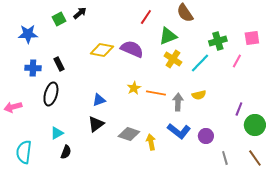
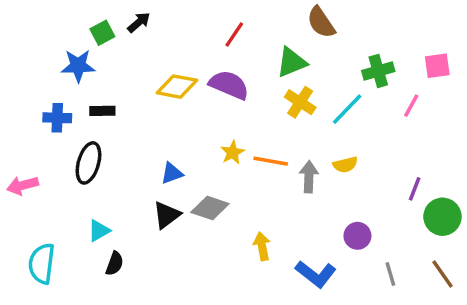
red line: (146, 17) -> (234, 35), moved
blue star: (28, 34) -> (78, 66), moved
black rectangle: (59, 64) -> (102, 111), turned -64
blue L-shape: (179, 131) -> (316, 274), moved
gray diamond: (129, 134) -> (210, 208), moved

